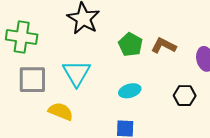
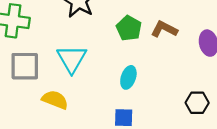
cyan ellipse: (130, 91) -> (128, 77), turned -55
black hexagon: (185, 96) -> (197, 103), moved

